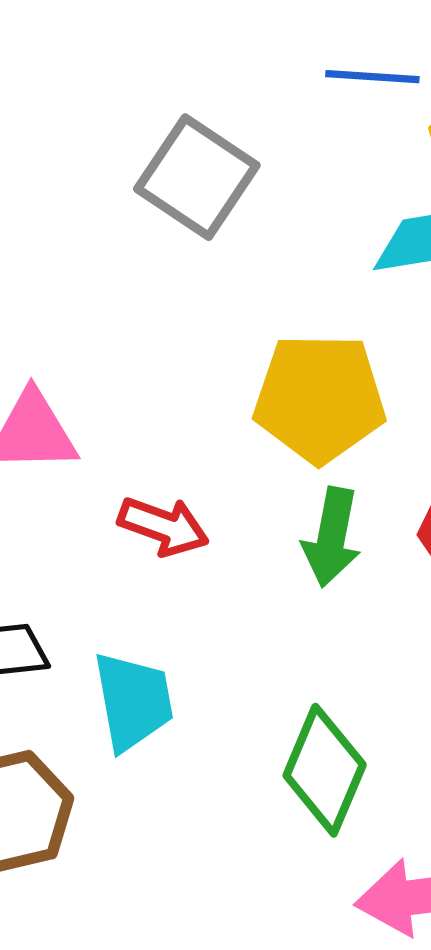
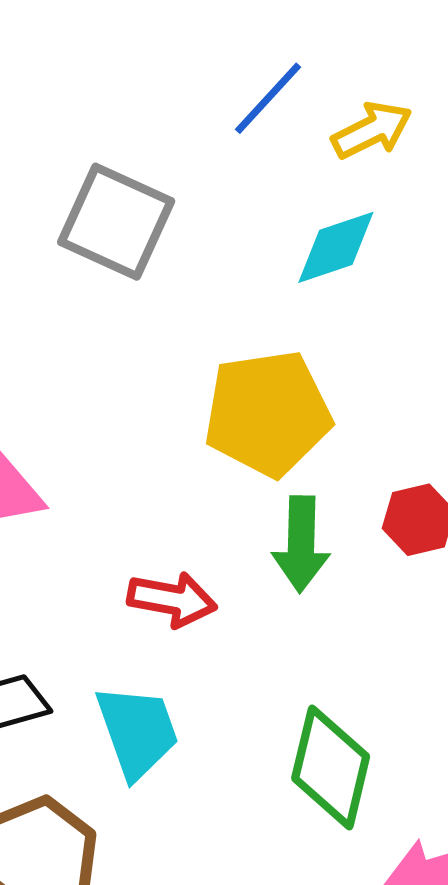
blue line: (372, 77) -> (268, 98), turned -42
red arrow: (163, 526) -> (172, 599), moved

